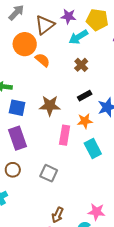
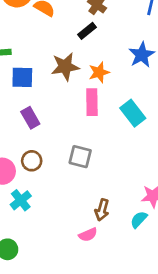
black rectangle: (85, 96) -> (87, 31), moved
orange star: (85, 121) -> (99, 72), moved
purple rectangle: (18, 138) -> (30, 118), size x0.7

